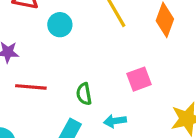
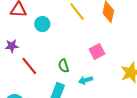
red line: (31, 87) -> (29, 66), turned 54

